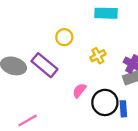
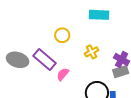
pink semicircle: (79, 91) -> (63, 74), moved

